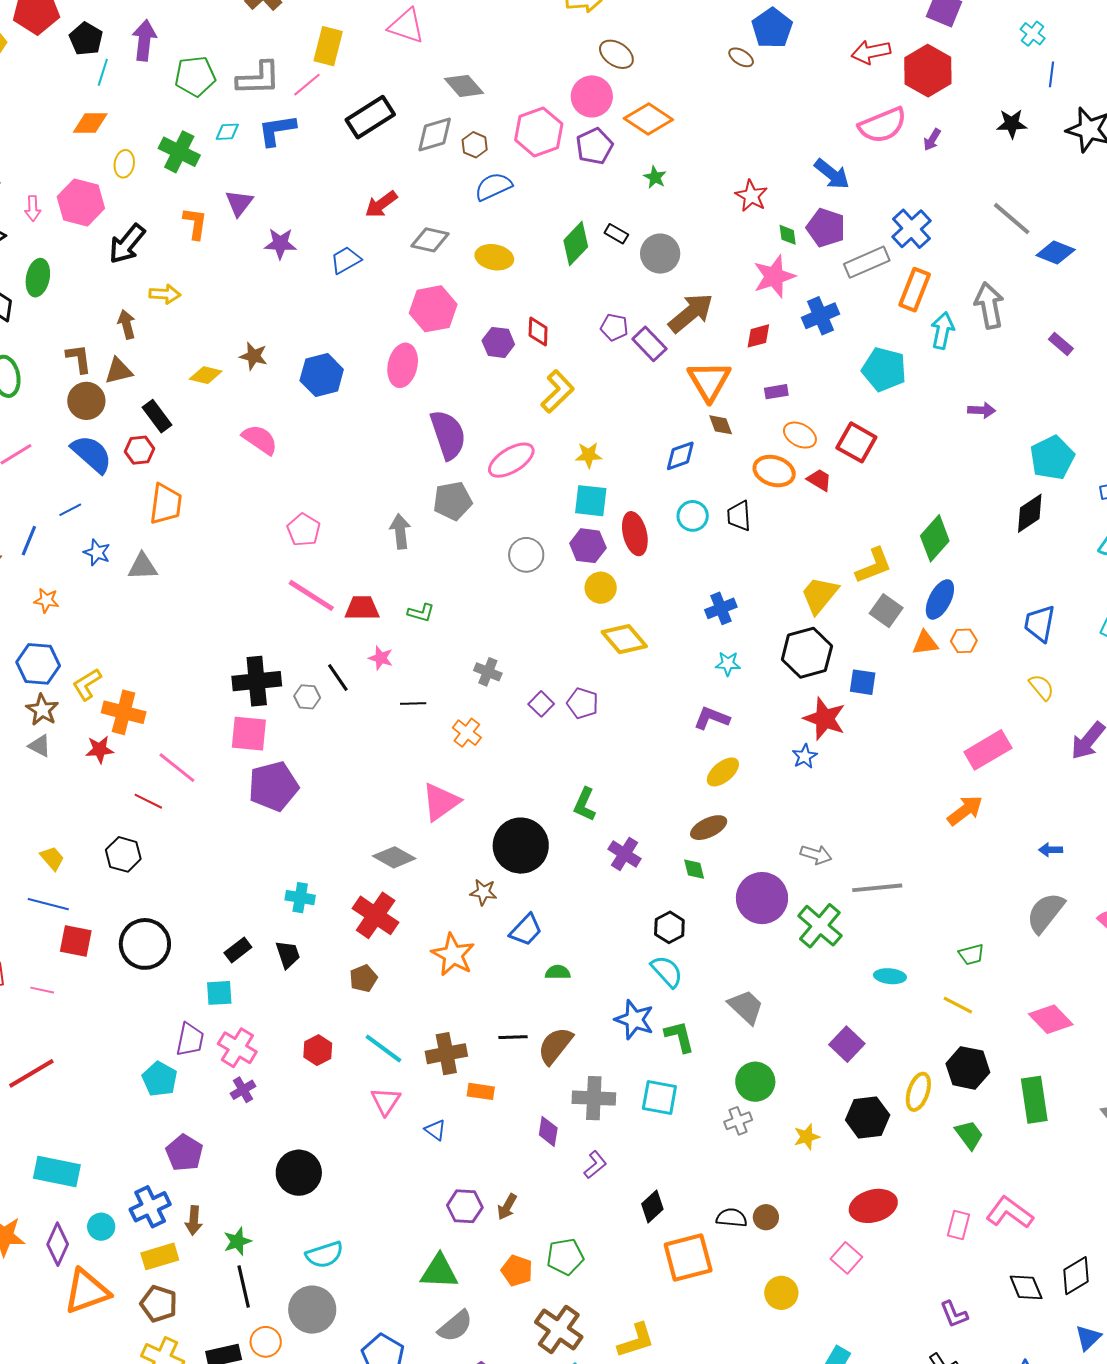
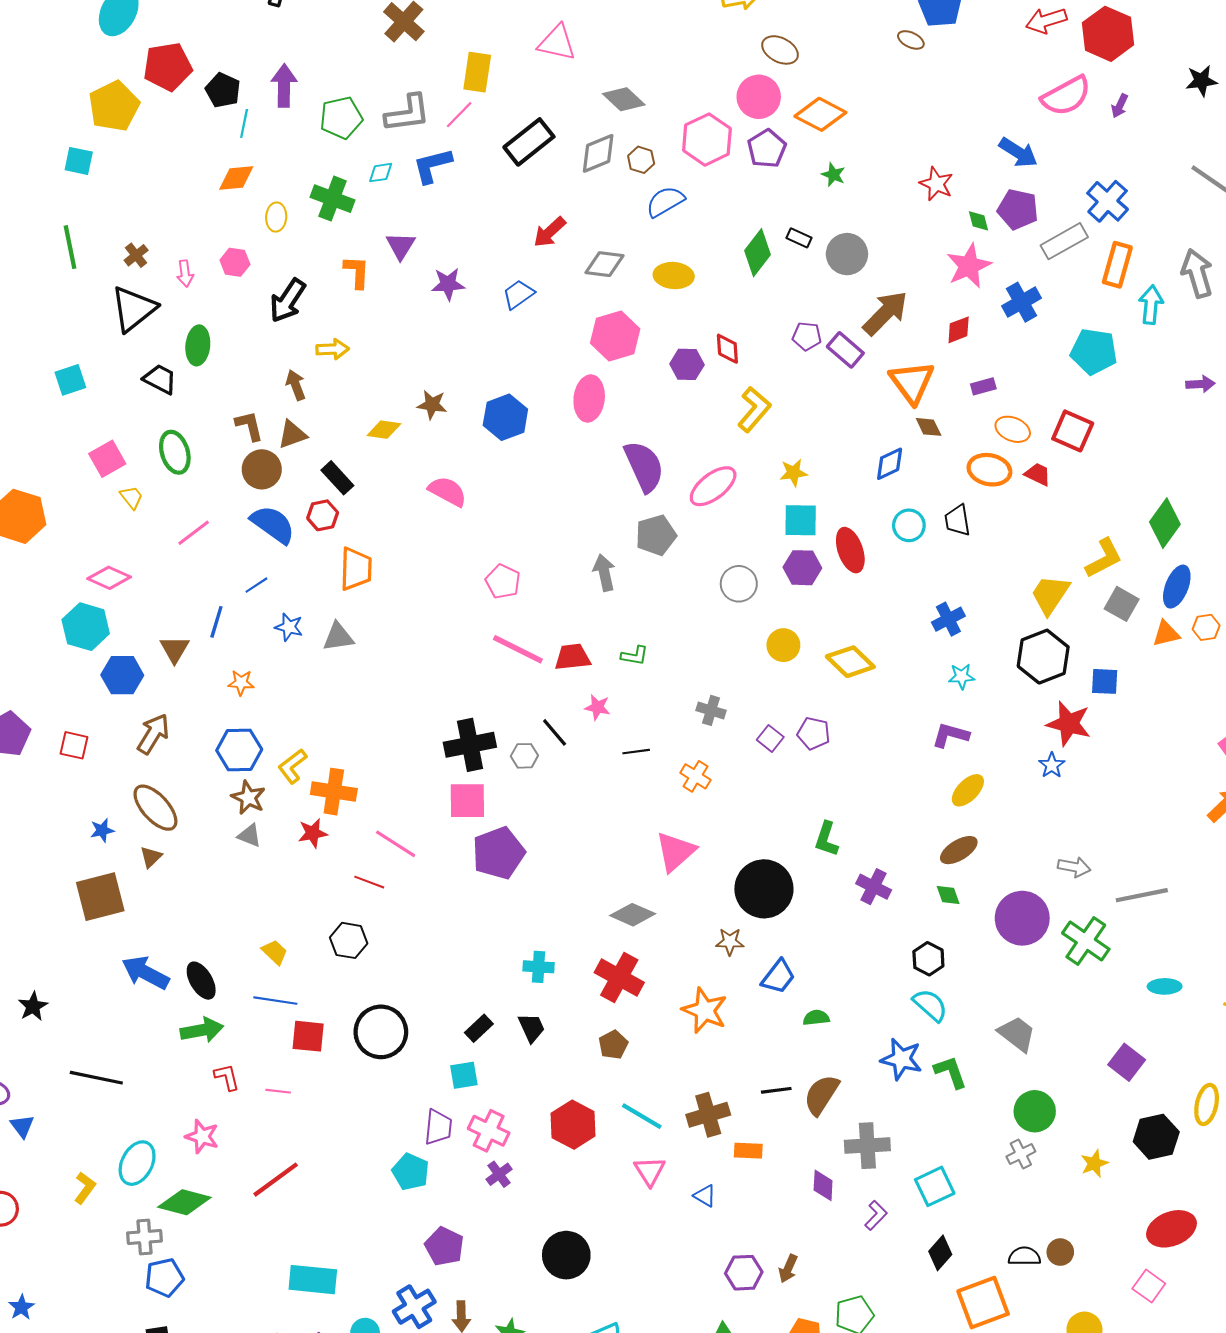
pink hexagon: (81, 203) -> (235, 262), size x0.6
yellow circle: (601, 588) -> (783, 645), moved
red hexagon: (318, 1050) -> (573, 1125), size x1.5
cyan square: (659, 1097) -> (935, 1186), moved, turned -30

